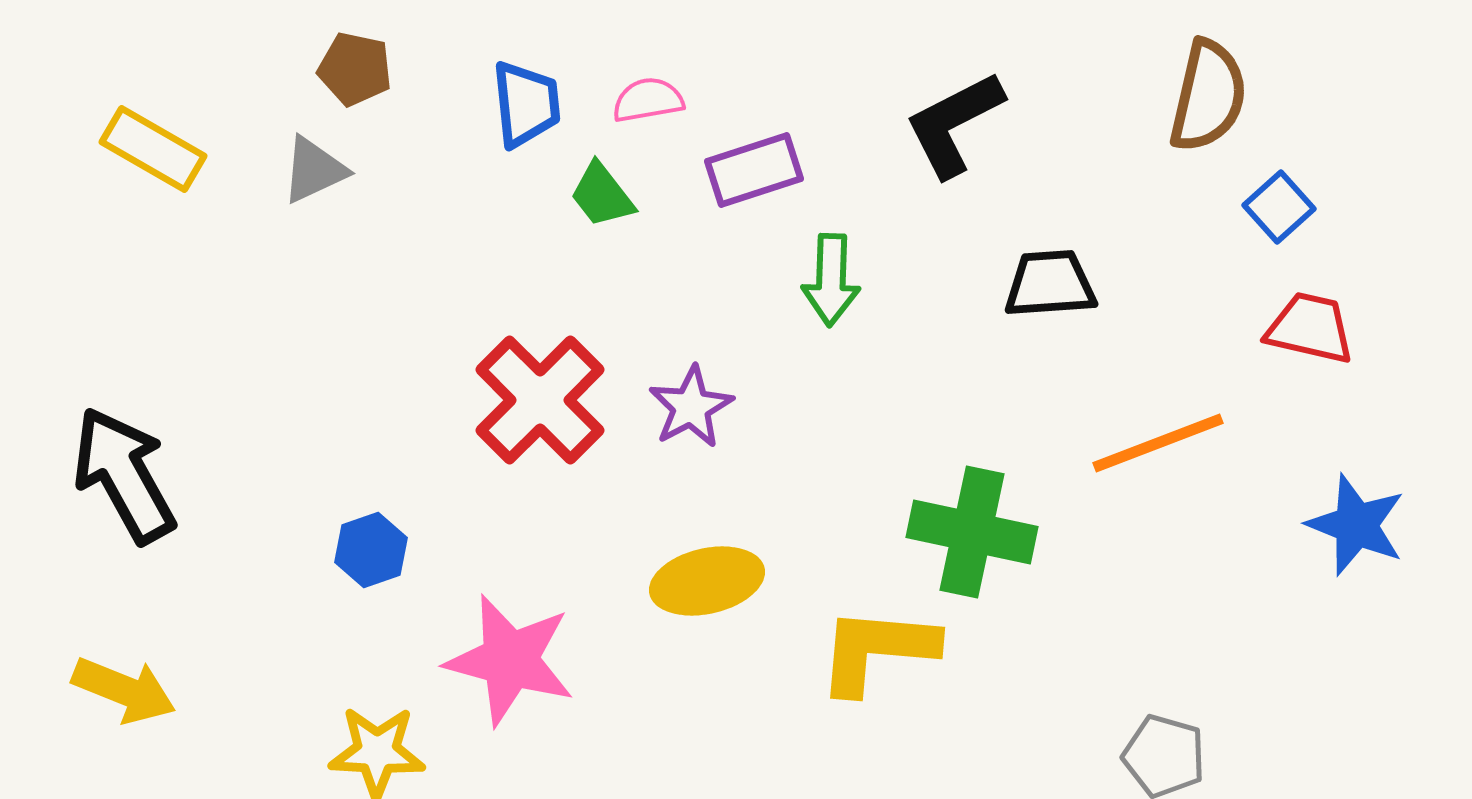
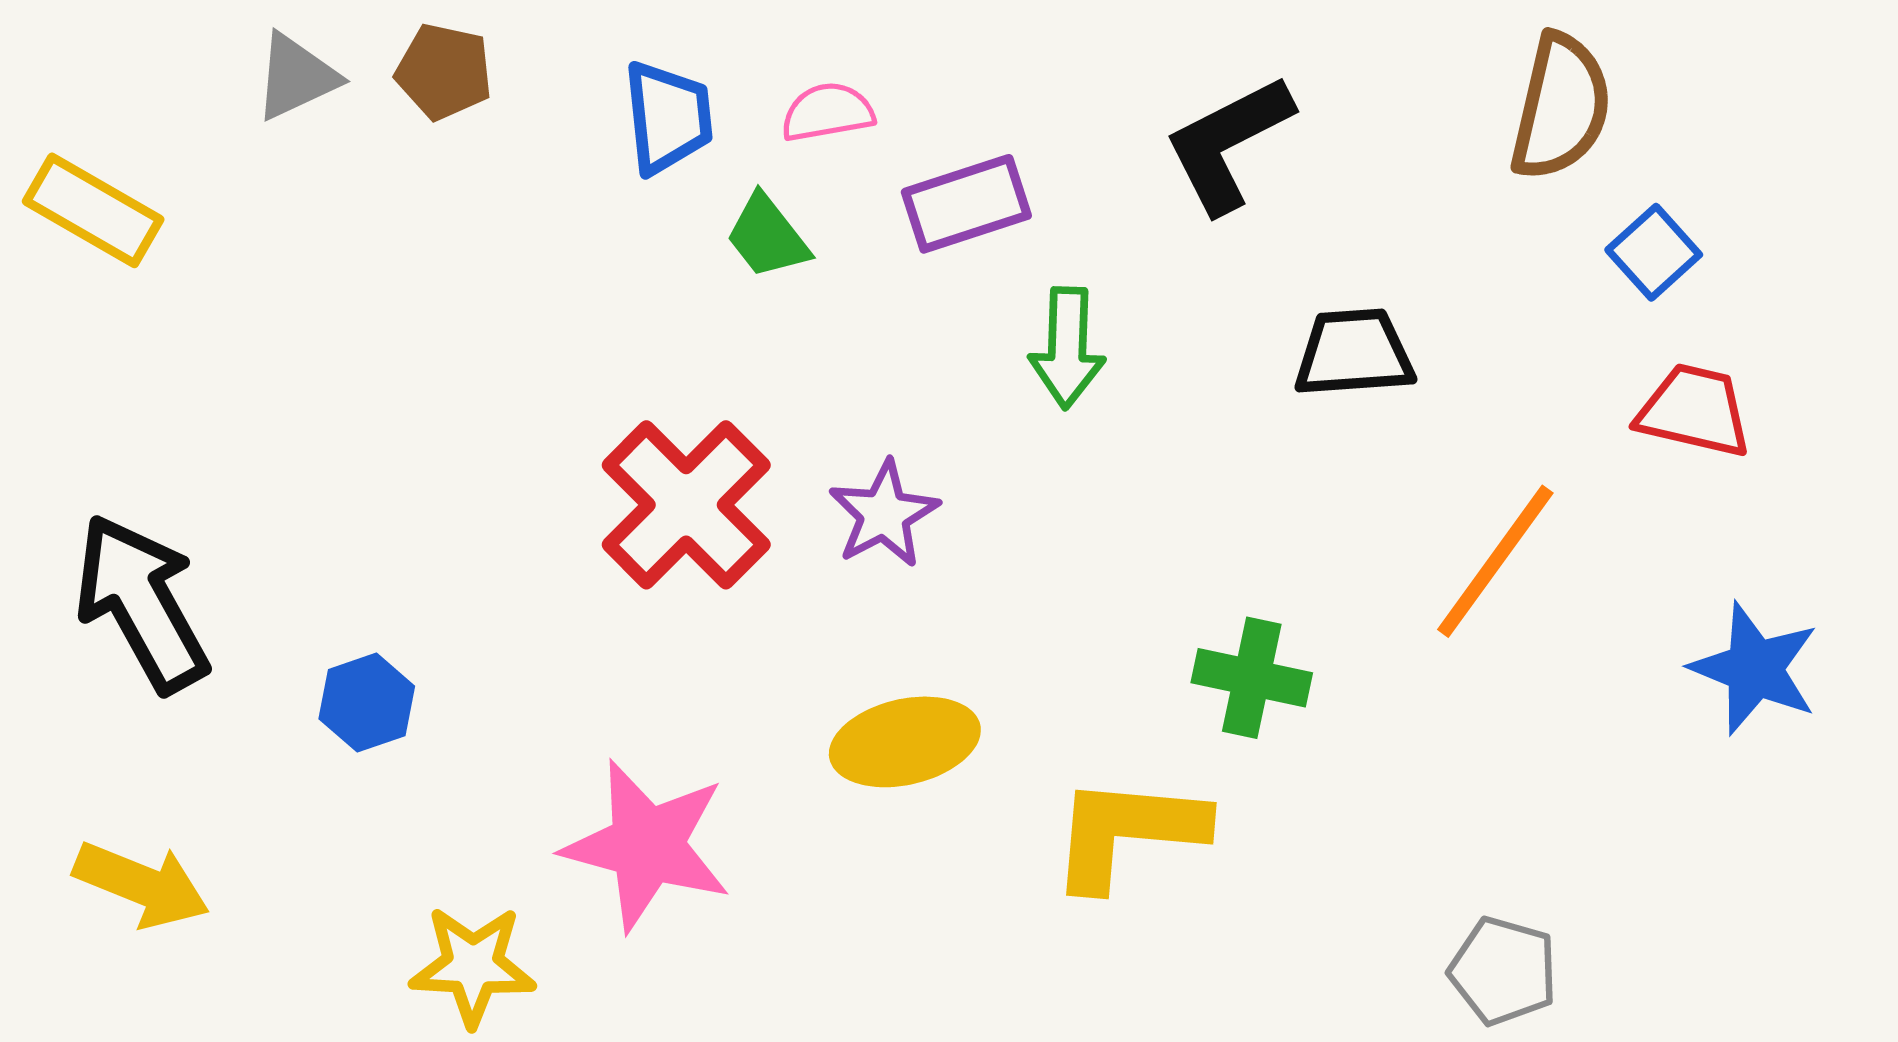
yellow rectangle: (153, 149) -> (93, 210), moved
gray triangle: (314, 170) -> (296, 77), moved
orange line: (1158, 443) -> (1495, 561), turned -33
green cross: (972, 532) -> (1252, 678), size x0.7
blue hexagon: (371, 550) -> (367, 703), moved

